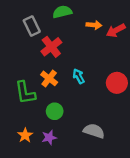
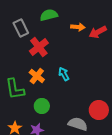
red circle: (117, 83) -> (99, 110), moved

